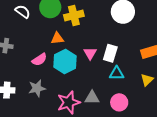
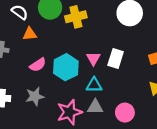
orange triangle: (57, 38) -> (30, 34), moved
cyan triangle: (117, 73) -> (94, 85), moved

